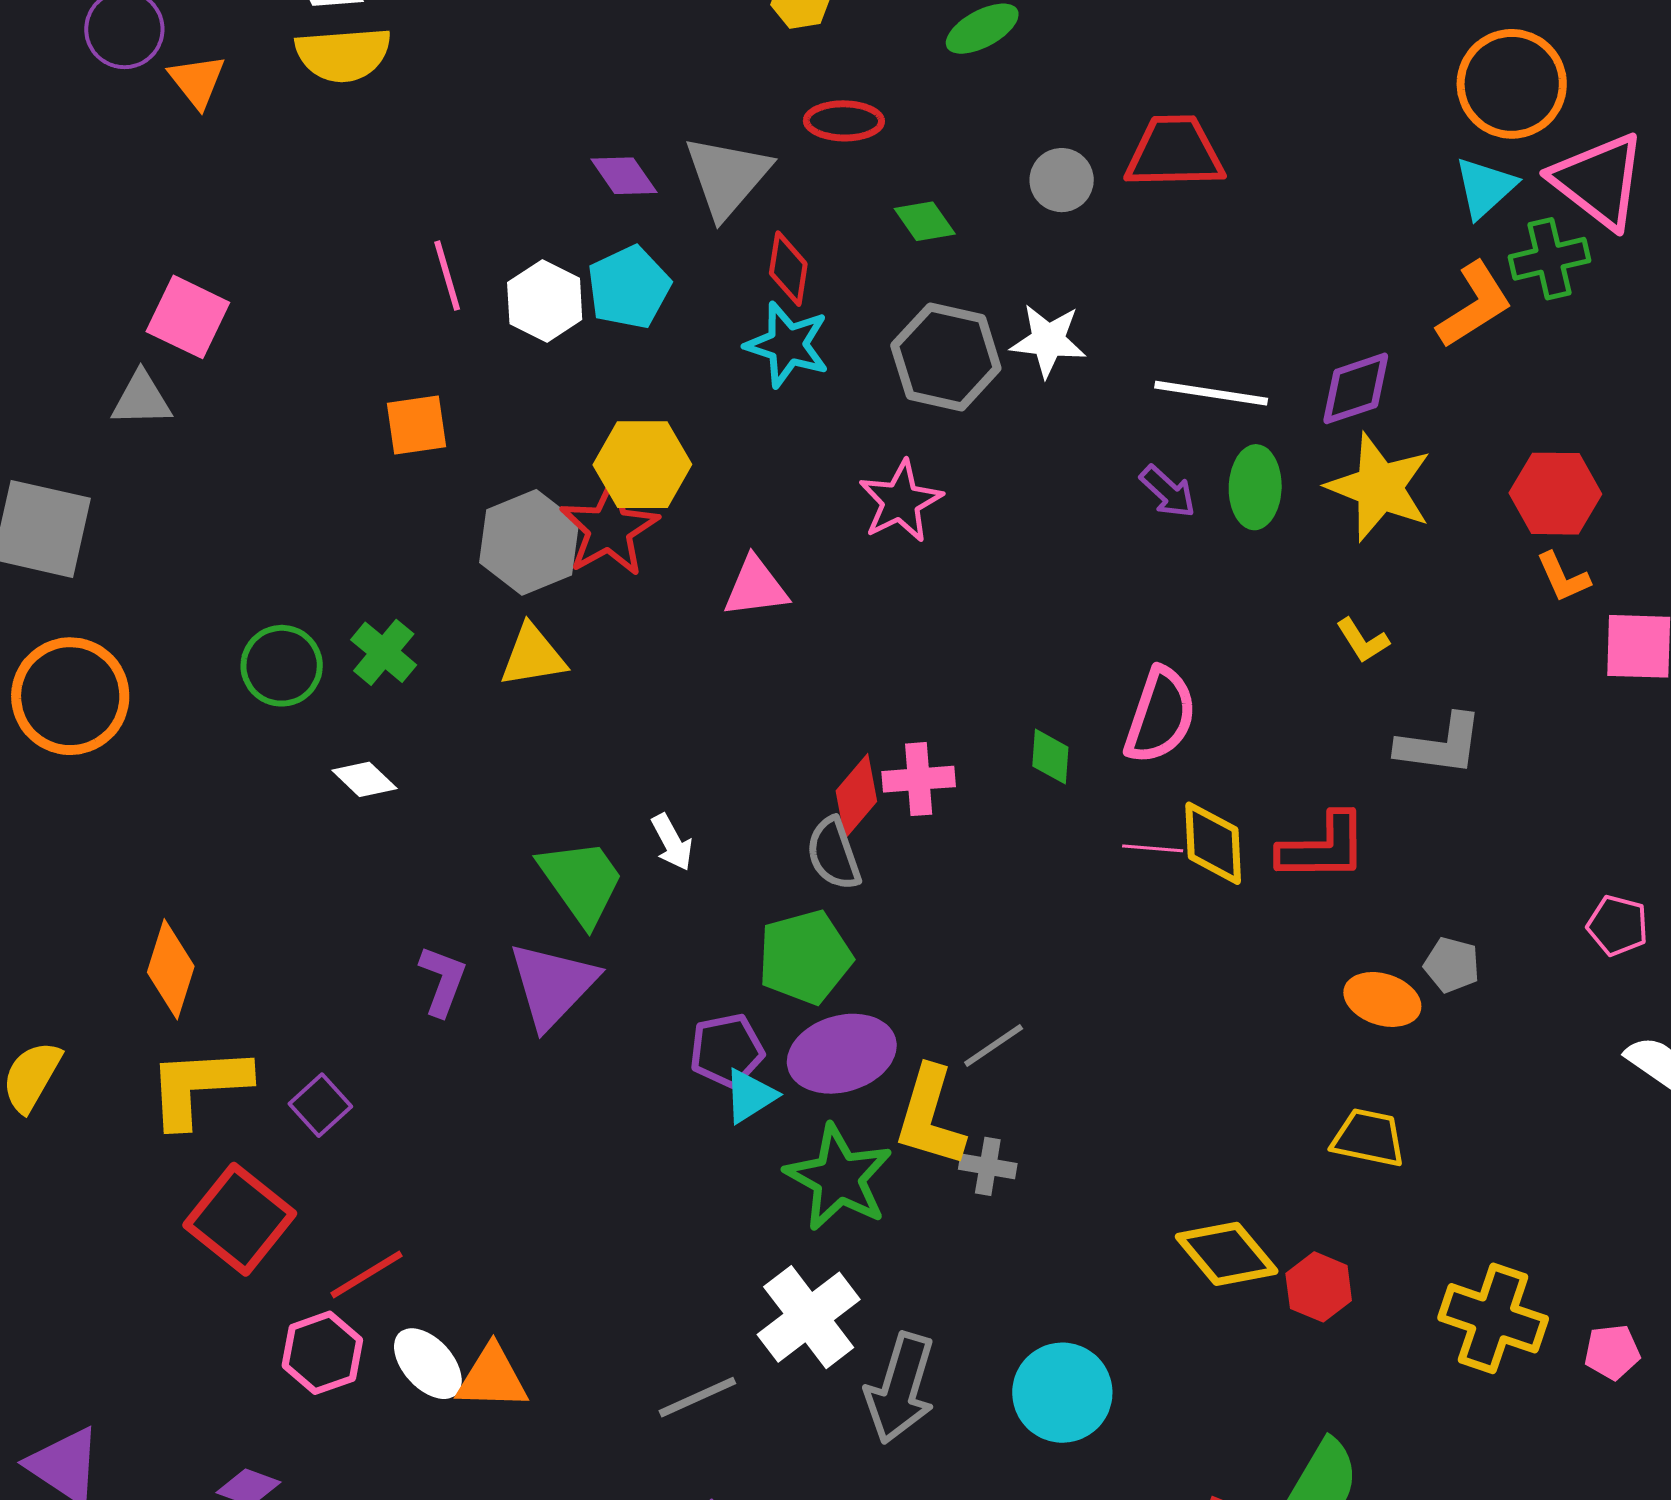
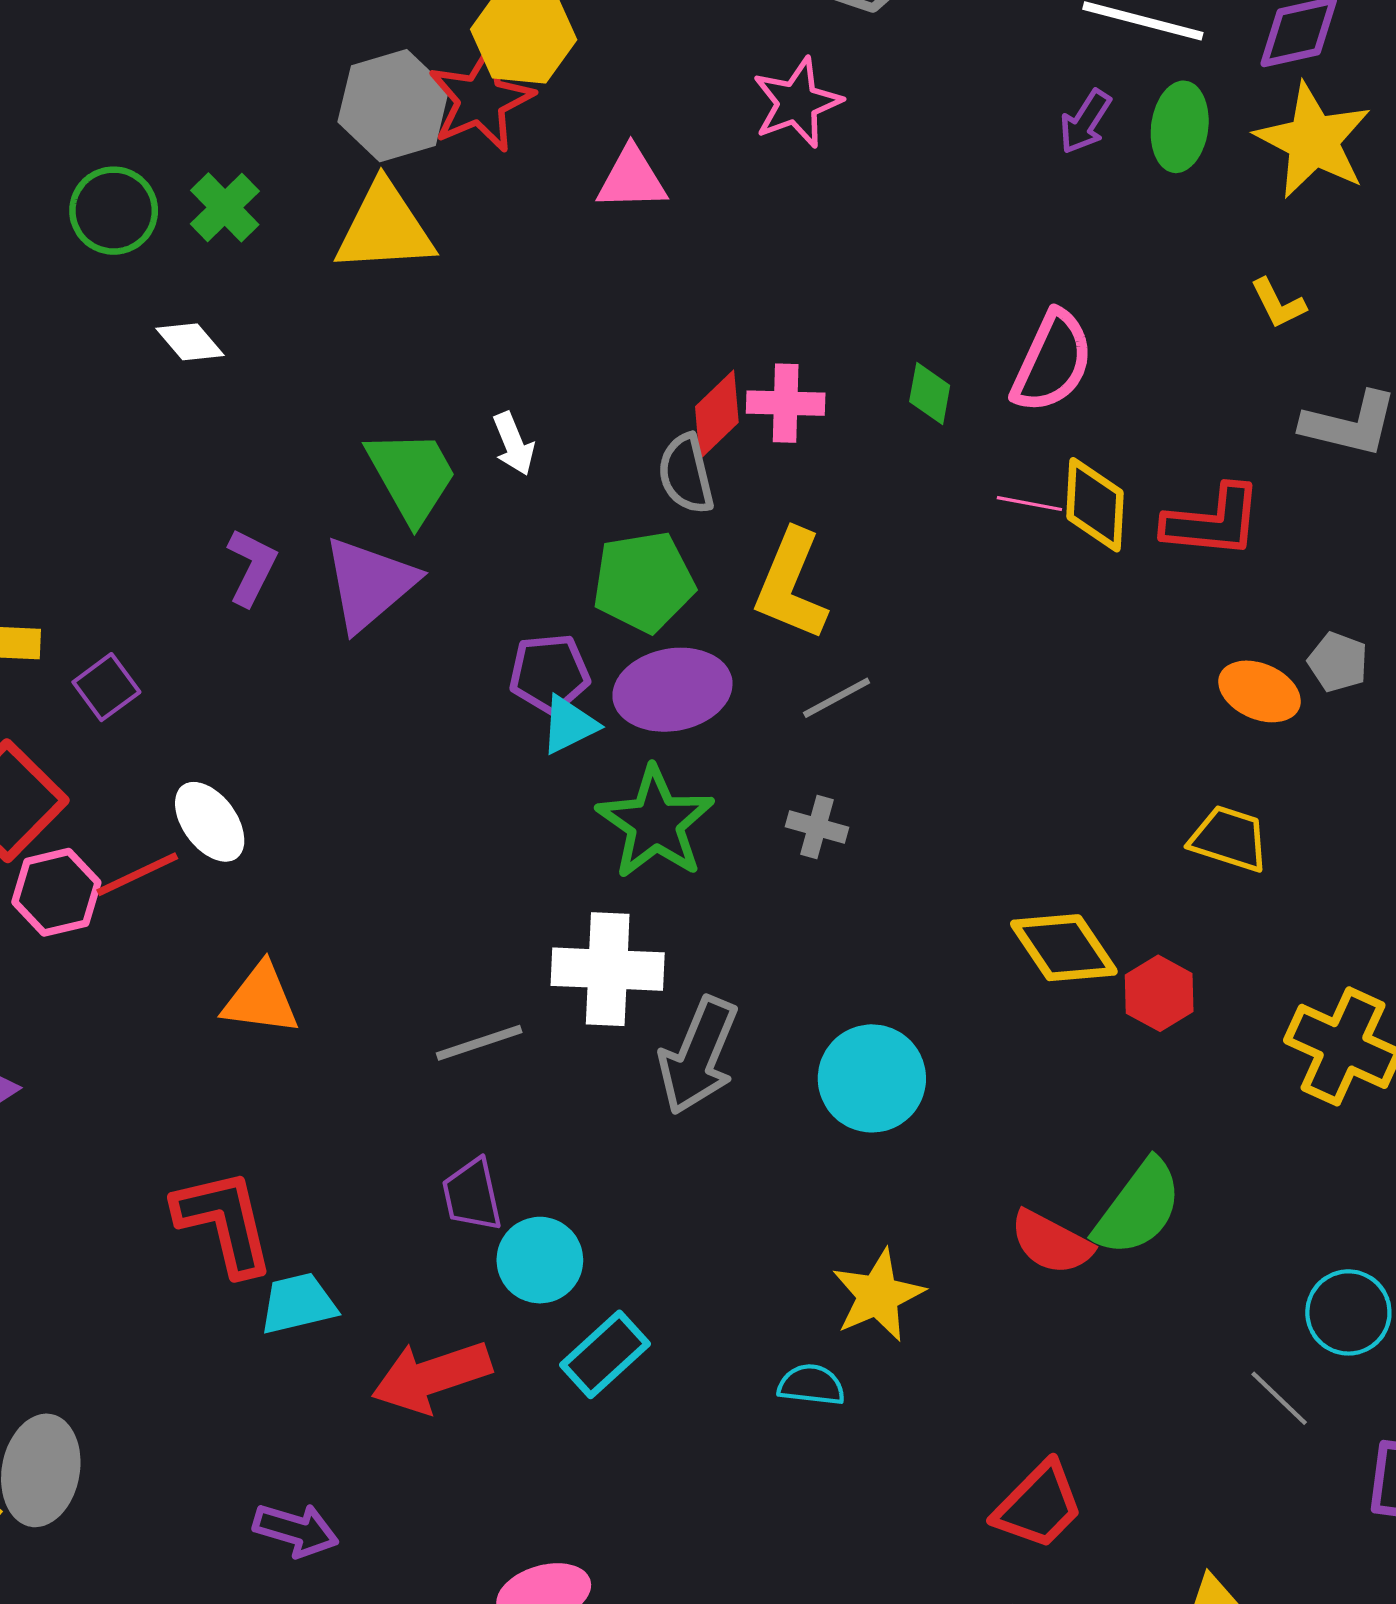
purple arrow: (1168, 492) -> (1085, 122), turned 74
yellow triangle: (533, 656) -> (385, 228), size x1.4
yellow L-shape: (930, 1117) -> (791, 585), moved
white cross: (809, 1317) -> (608, 969), turned 34
pink hexagon: (322, 1353) -> (56, 892), moved
white ellipse: (428, 1364) -> (210, 822), moved

